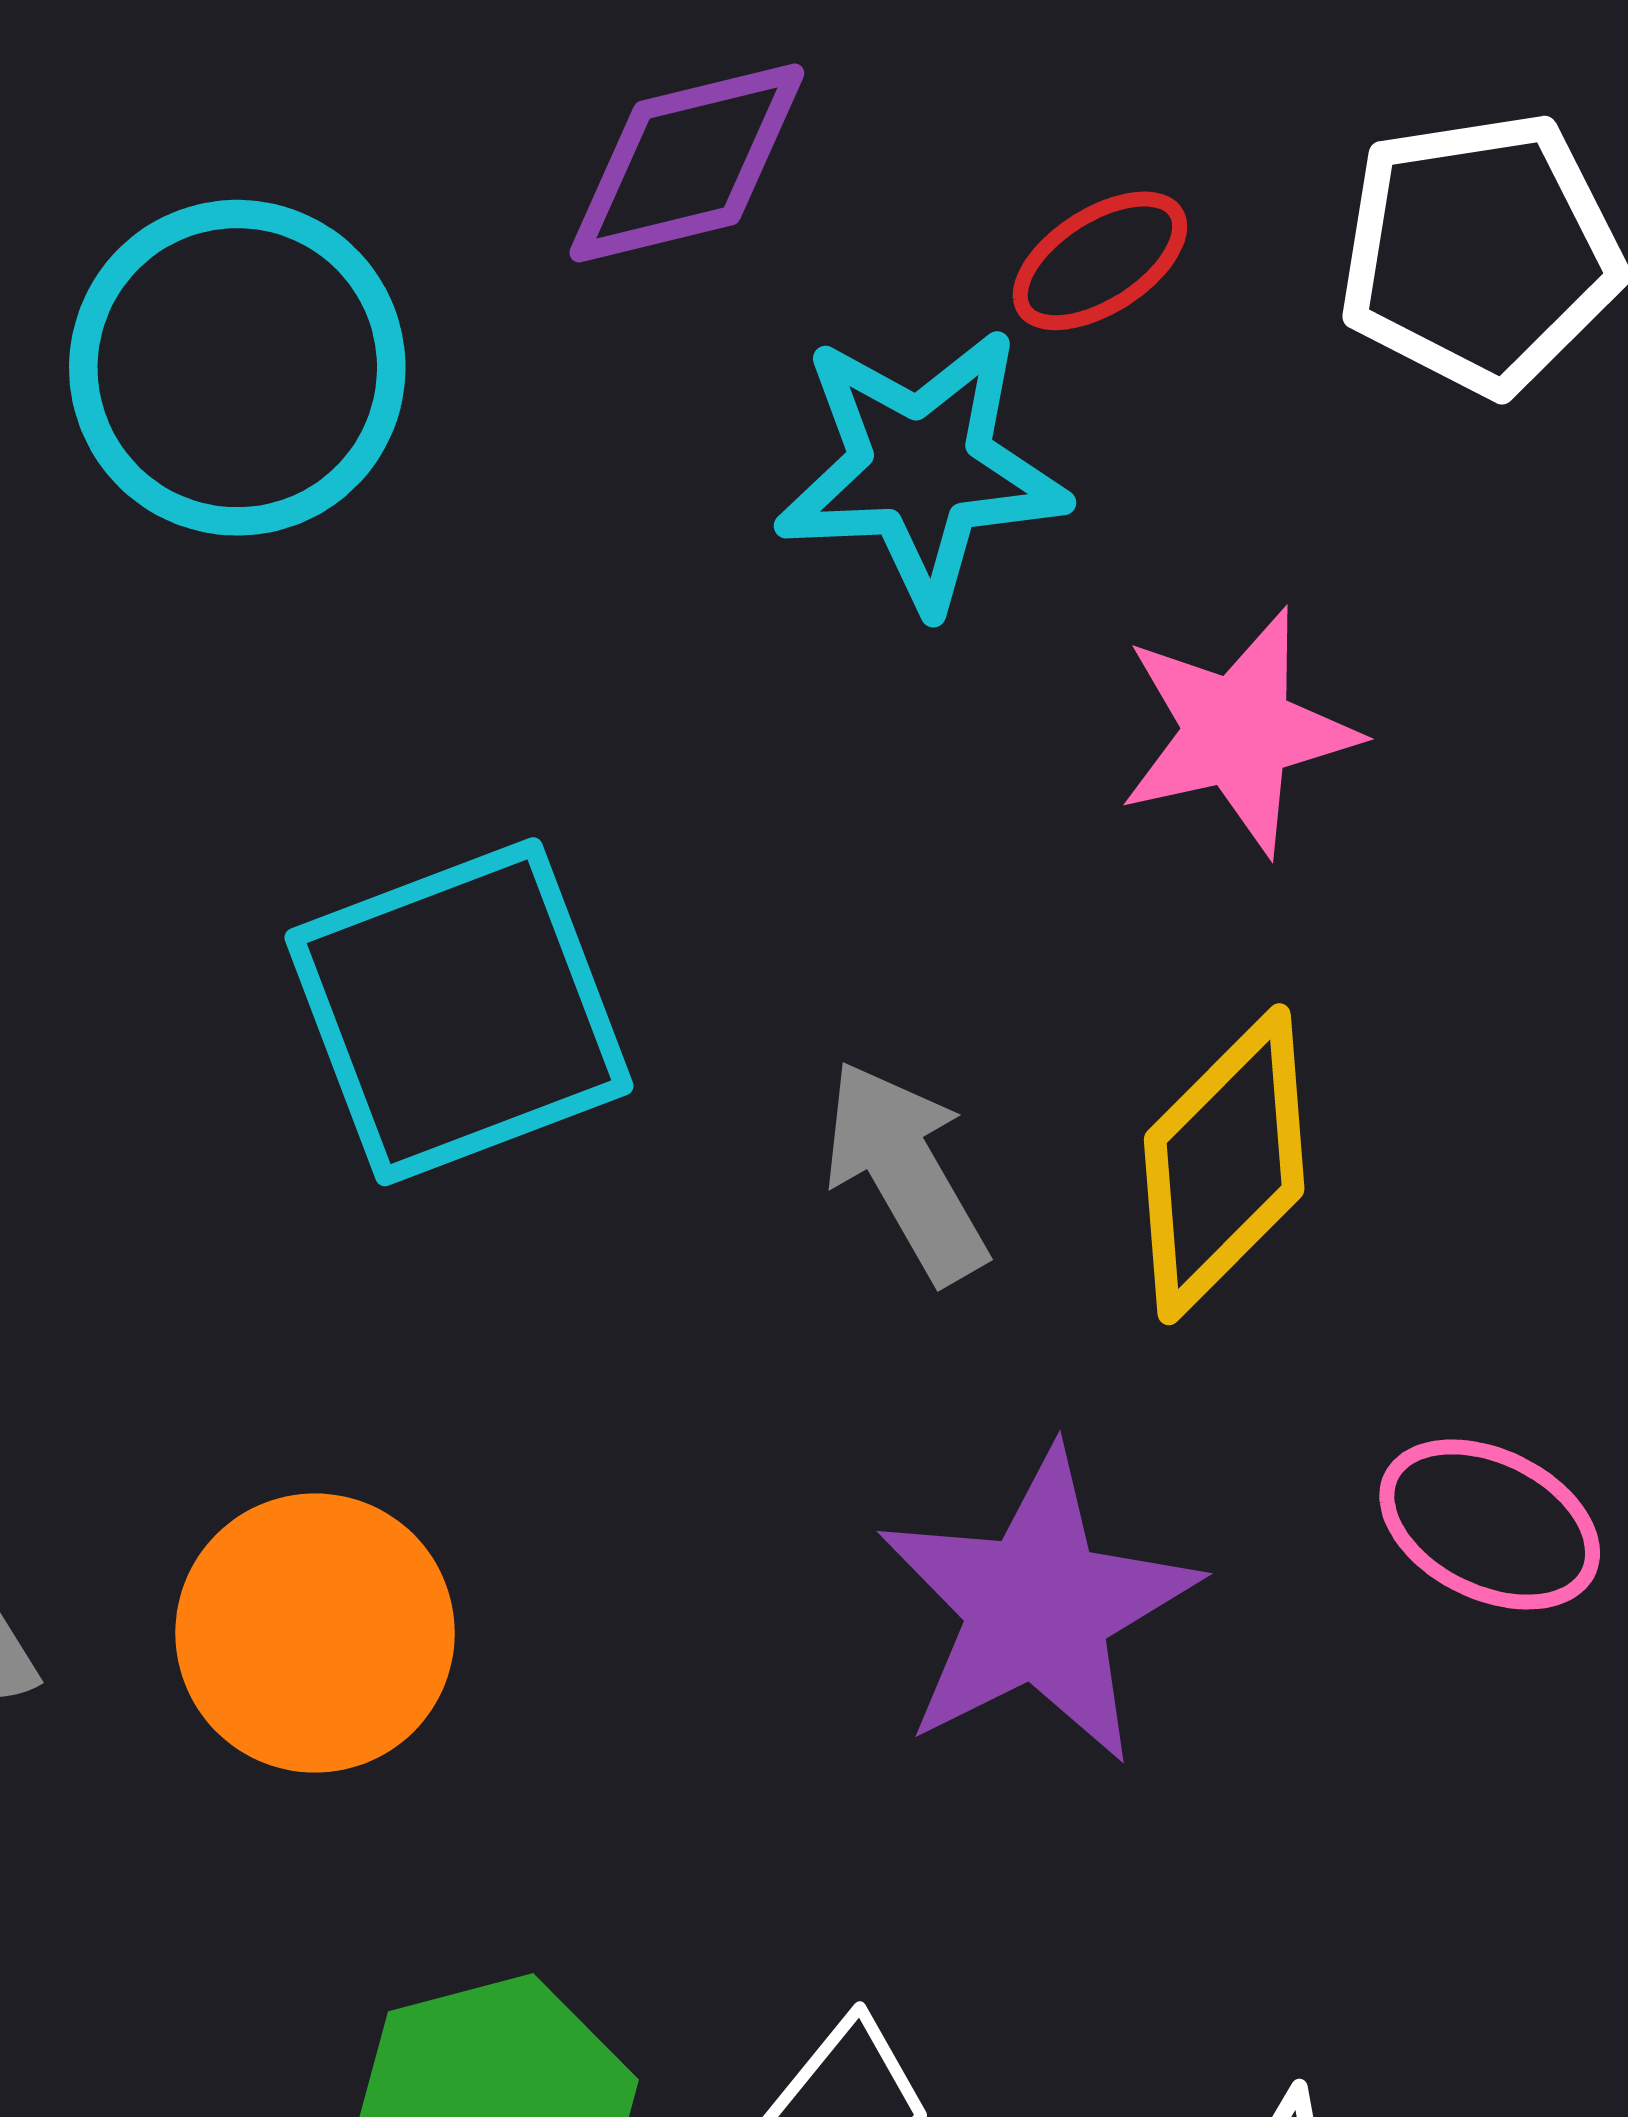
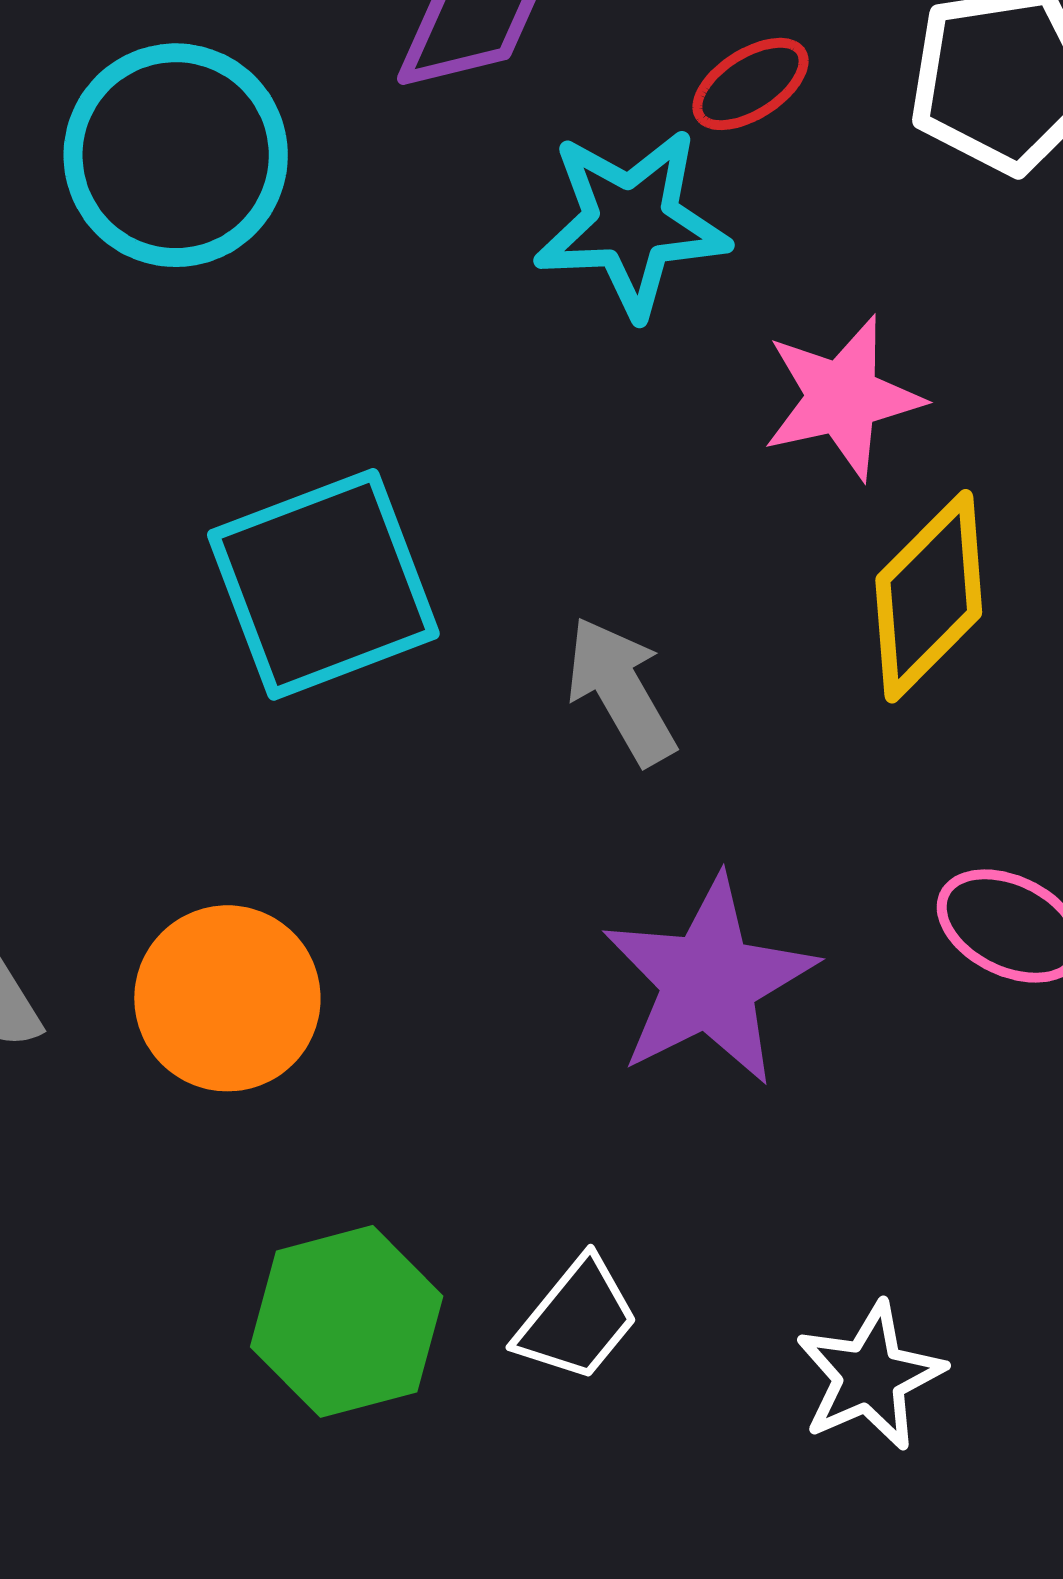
yellow diamond: (1224, 1164) -> (929, 596), moved

